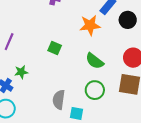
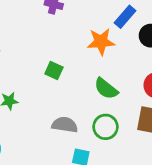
gray semicircle: (59, 100) -> (65, 125), moved, turned 90

